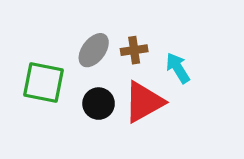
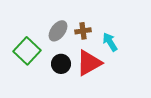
green square: (44, 83) -> (27, 51), turned 32

